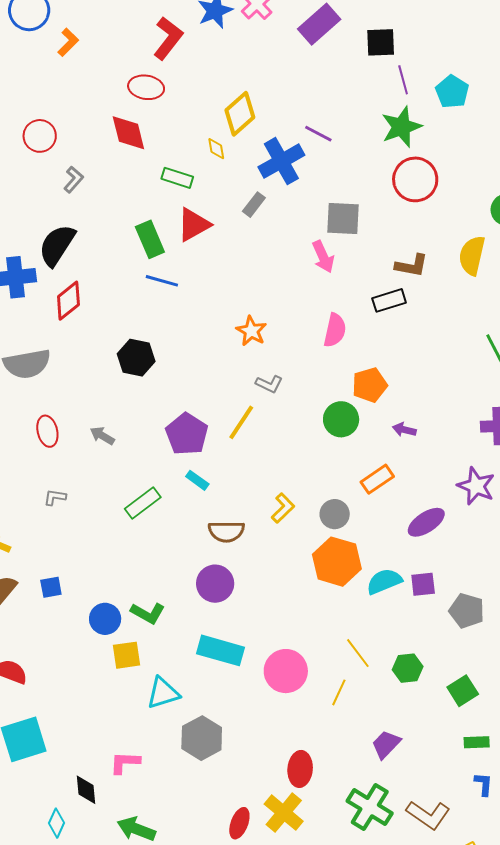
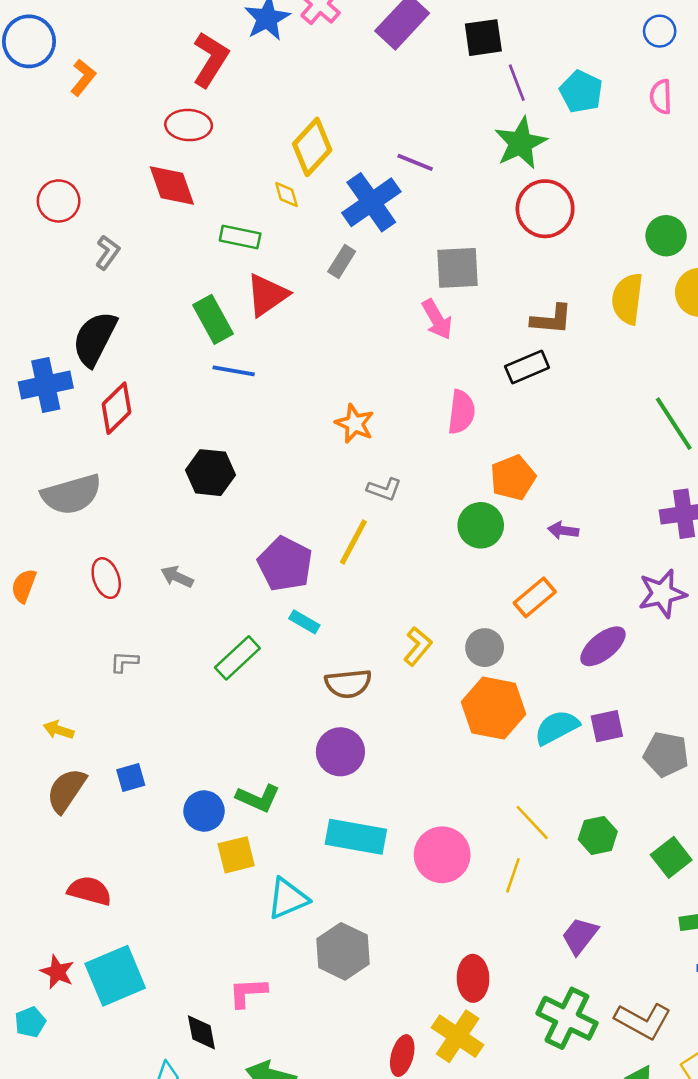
purple star: (476, 486) -> (662, 594), turned -30

